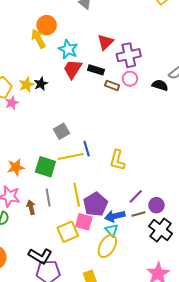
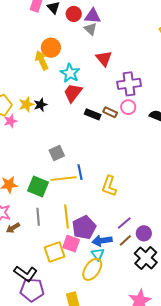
red triangle: (105, 42) -> (104, 58), moved, turned -30
black rectangle: (96, 70) -> (93, 114), moved
brown arrow: (31, 207) -> (13, 228), moved, turned -112
brown line: (138, 214) -> (125, 240), turned -32

